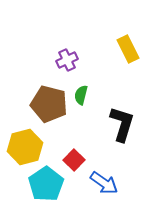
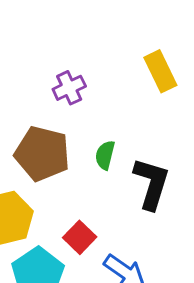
green semicircle: (81, 95) -> (105, 155), moved

